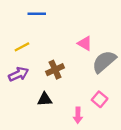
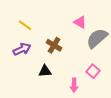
yellow line: (22, 47) -> (25, 25), turned 64
brown cross: (55, 70) -> (54, 45), turned -35

